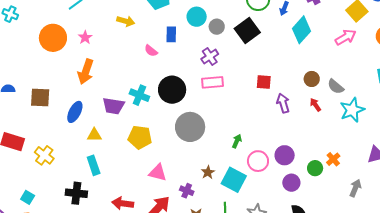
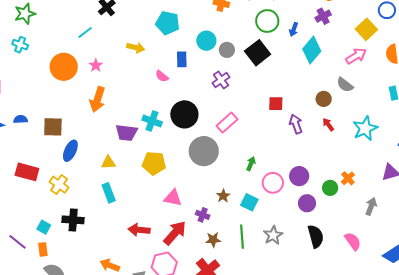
pink rectangle: (213, 82) -> (227, 123), moved, turned -35
gray semicircle: (336, 87) -> (345, 85), moved
blue ellipse: (75, 112) -> (70, 151), moved
cyan square: (234, 180) -> (249, 202), size x0.7
black cross: (76, 193) -> (73, 220), moved

